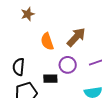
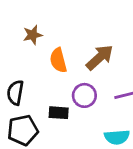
brown star: (28, 14) -> (33, 35), moved

